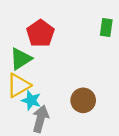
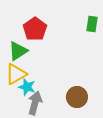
brown circle: (83, 100) -> (77, 97), moved

